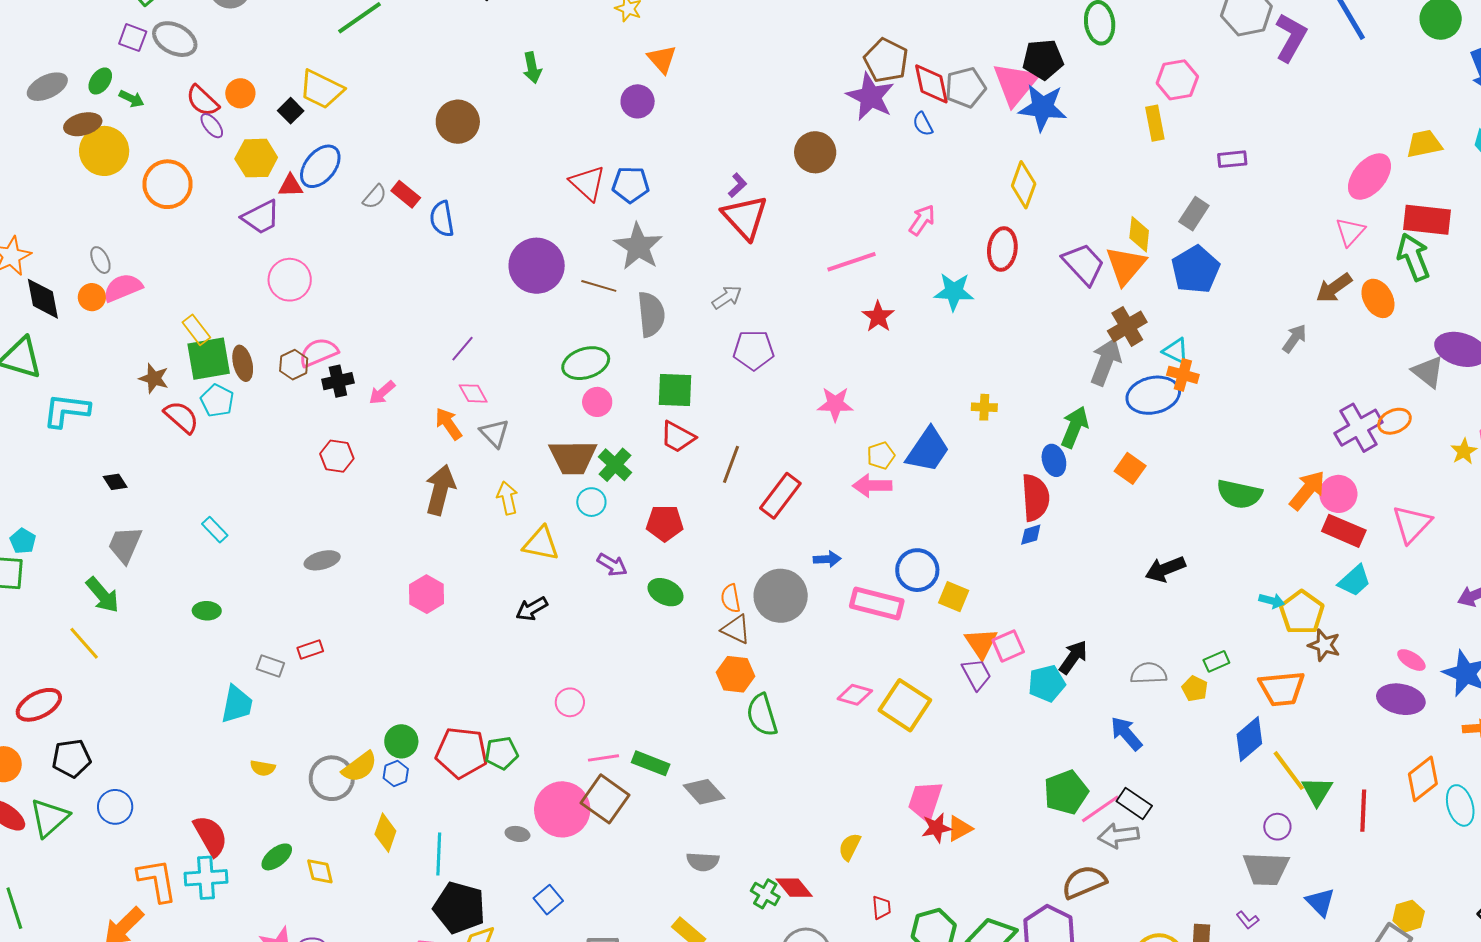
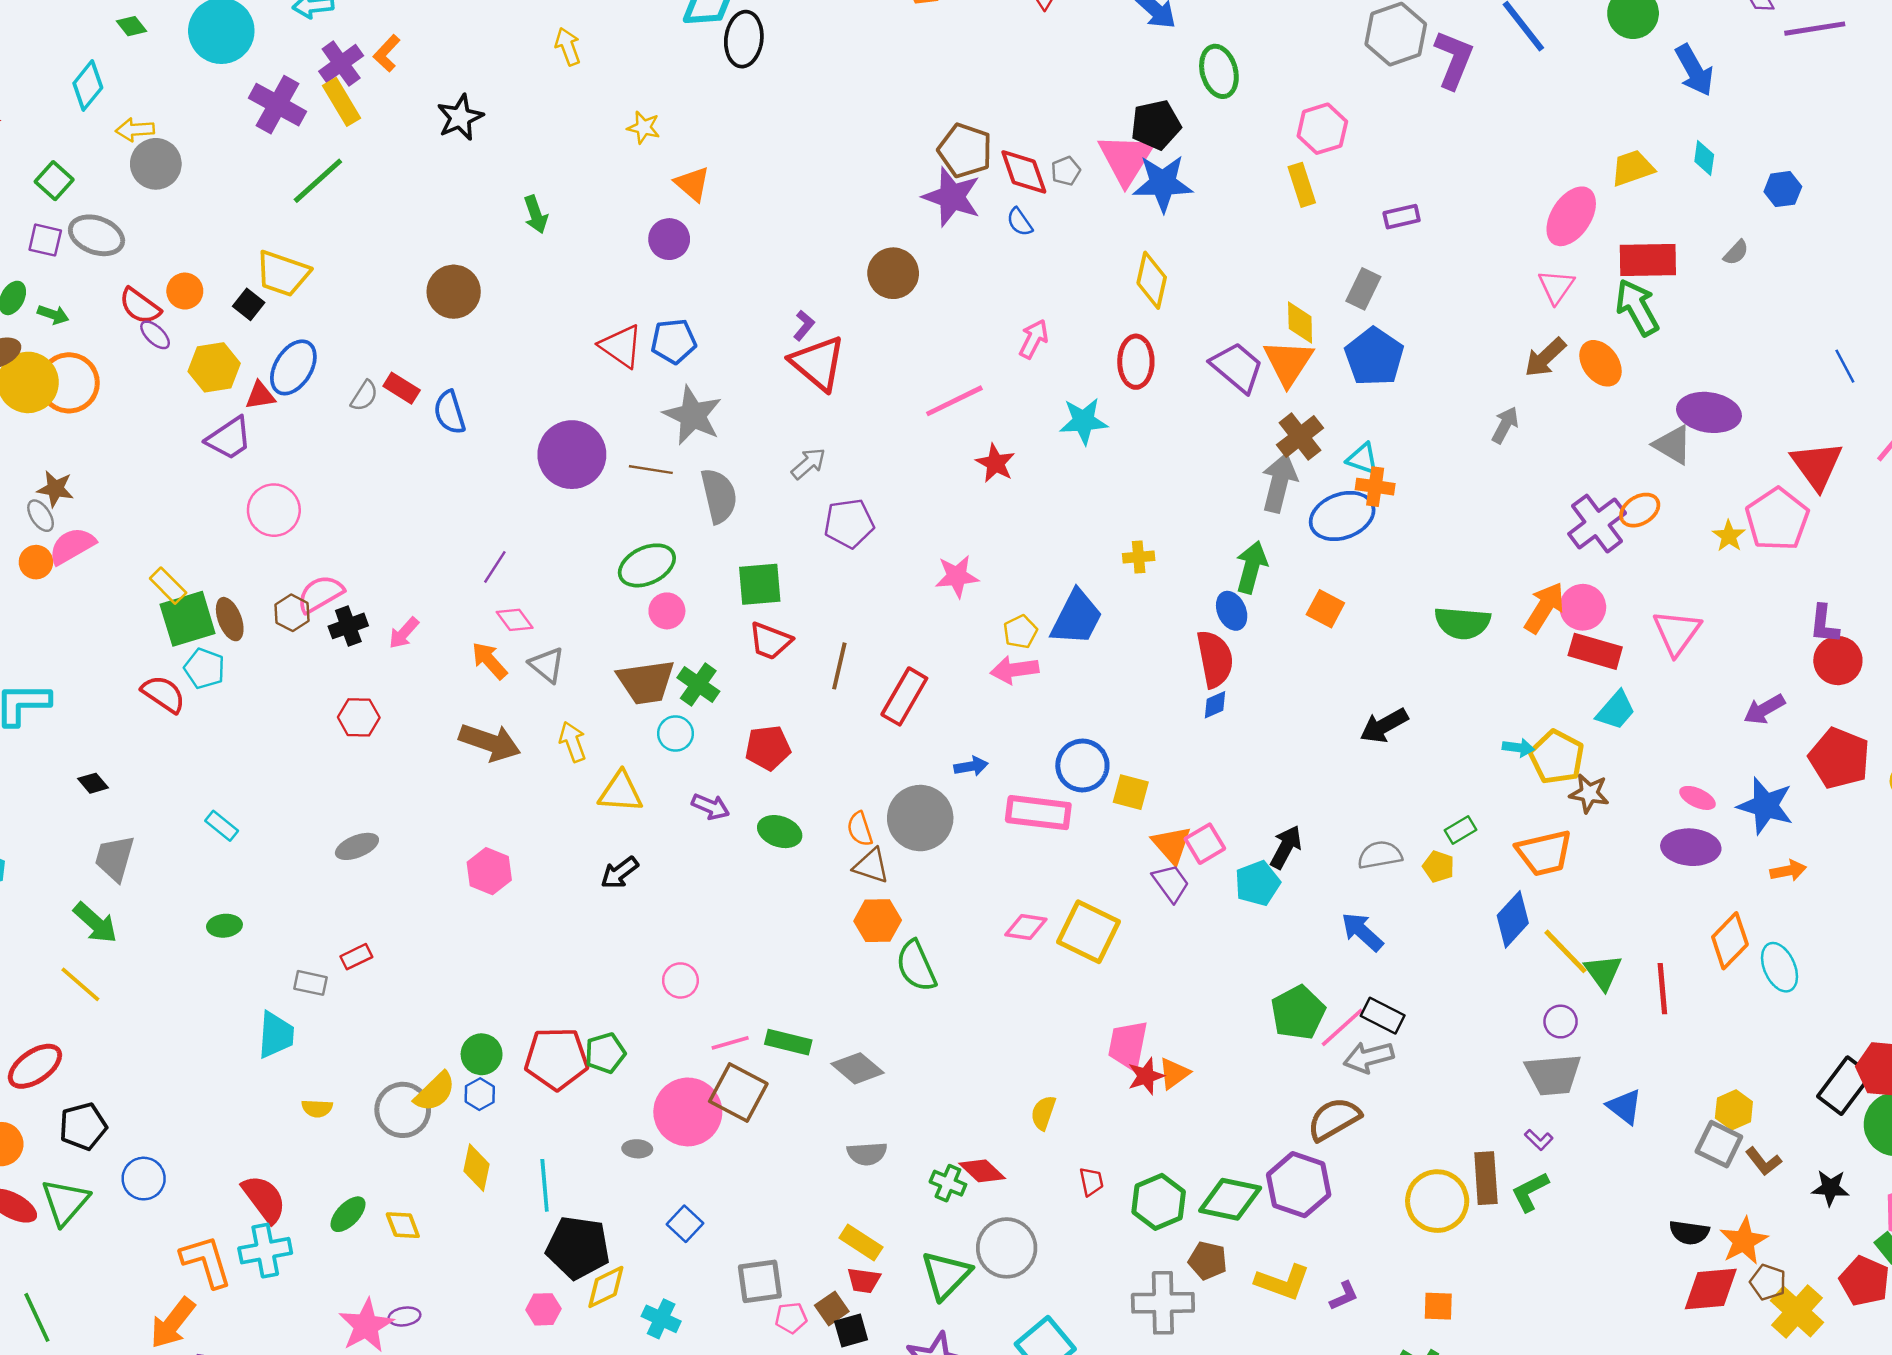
gray pentagon: (965, 87) -> (1066, 171), size x0.6
orange circle: (168, 184) -> (69, 383), moved
brown star: (154, 378) -> (55, 489), moved
brown arrow: (440, 490) -> (490, 742), turned 102

